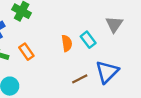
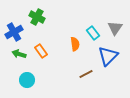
cyan rectangle: (88, 40) -> (93, 33), moved
blue triangle: (107, 72) -> (108, 56), moved

